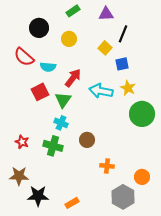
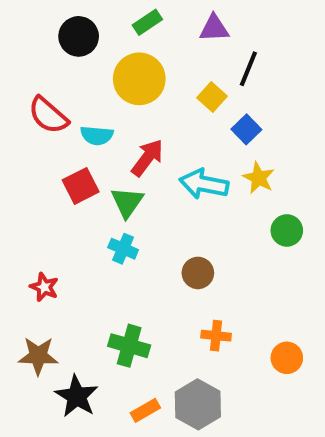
black circle: (39, 28) -> (79, 36), moved
yellow circle: (69, 39) -> (139, 79), size x1.6
blue square: (122, 64) -> (246, 129), turned -32
green circle: (142, 114) -> (287, 230), size x0.6
brown circle: (87, 140) -> (198, 273), moved
green cross: (53, 146) -> (129, 346), moved
black star: (38, 196) -> (77, 396), turned 30
gray hexagon: (123, 197) -> (198, 404), moved

